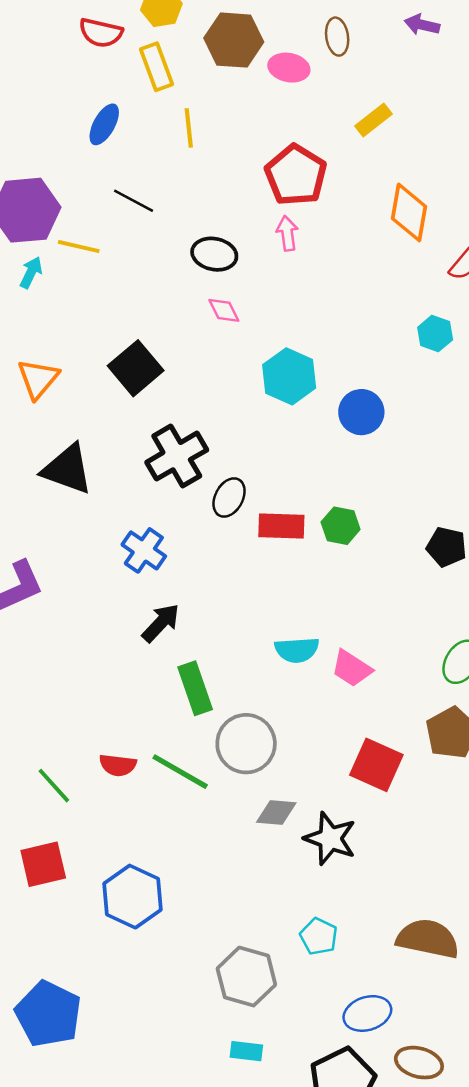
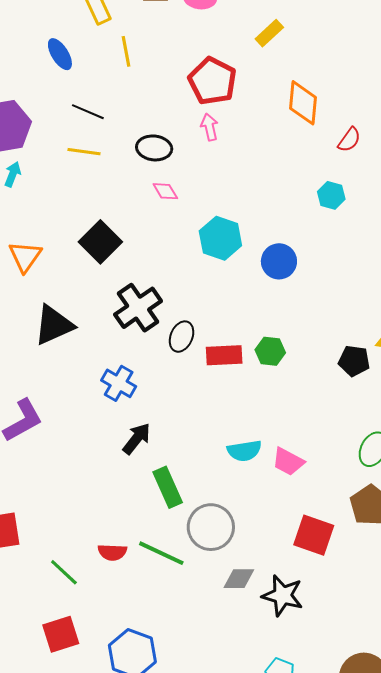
blue ellipse: (104, 124) -> (60, 54), turned -56
yellow line: (79, 247) -> (84, 152), moved
black triangle: (67, 469) -> (54, 325), turned -39

